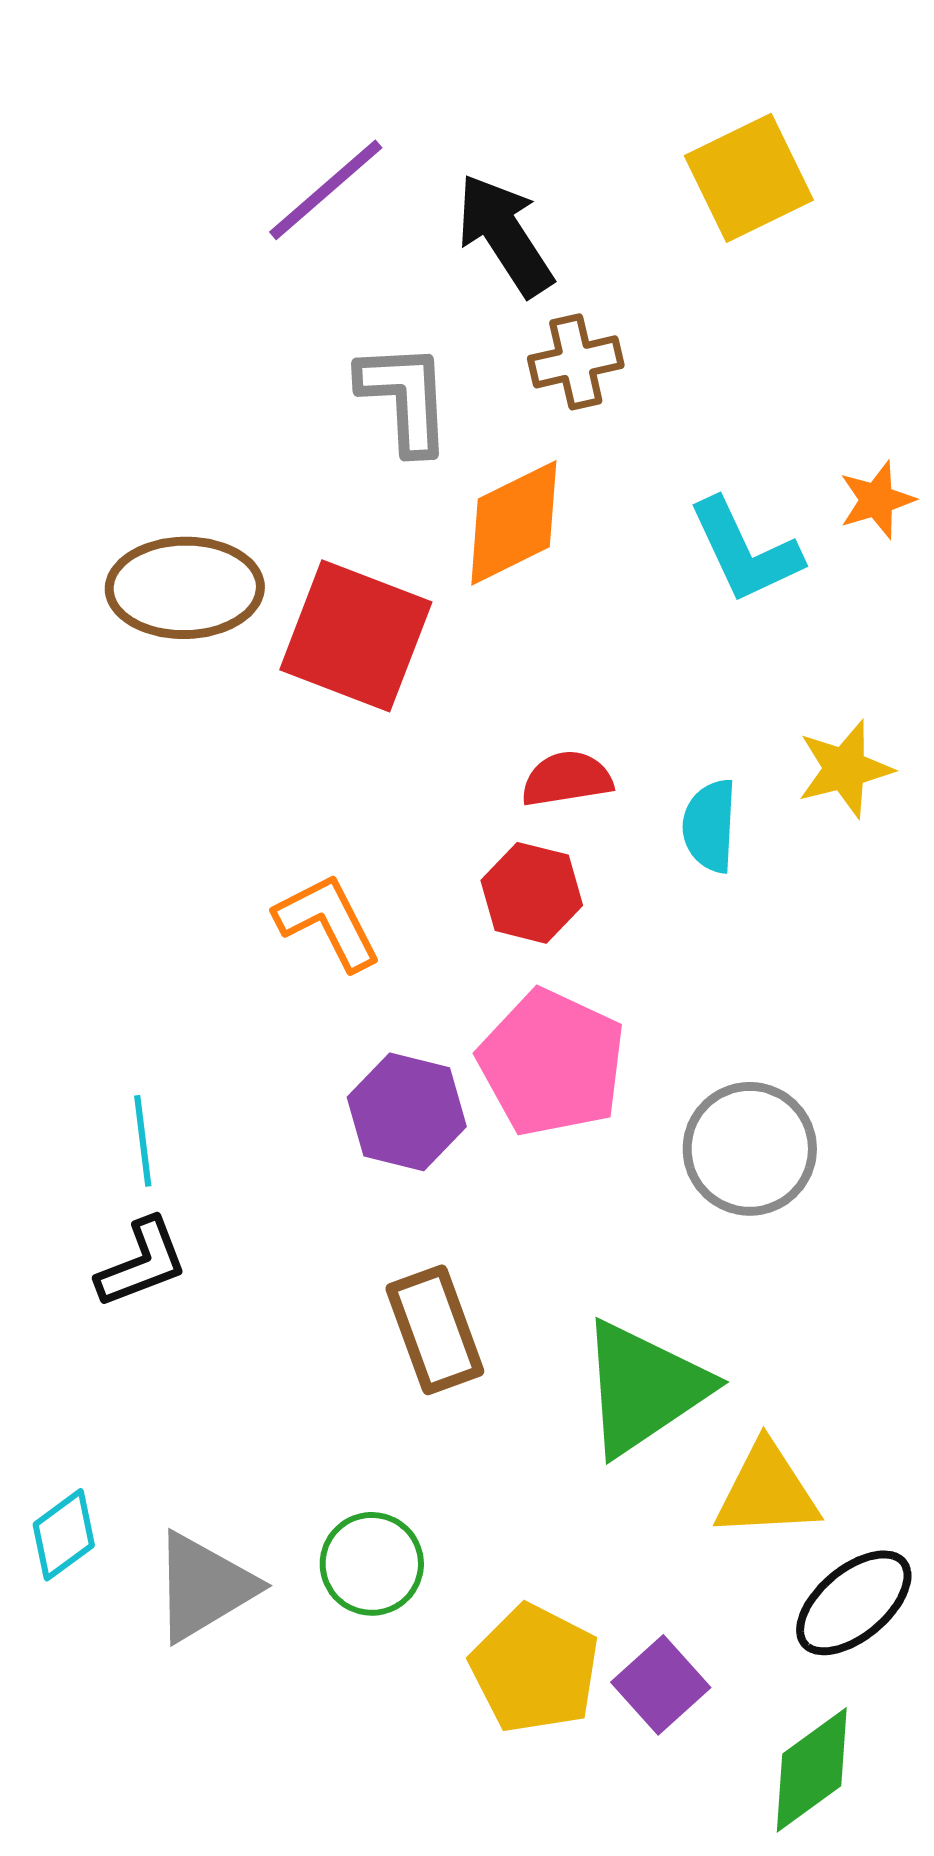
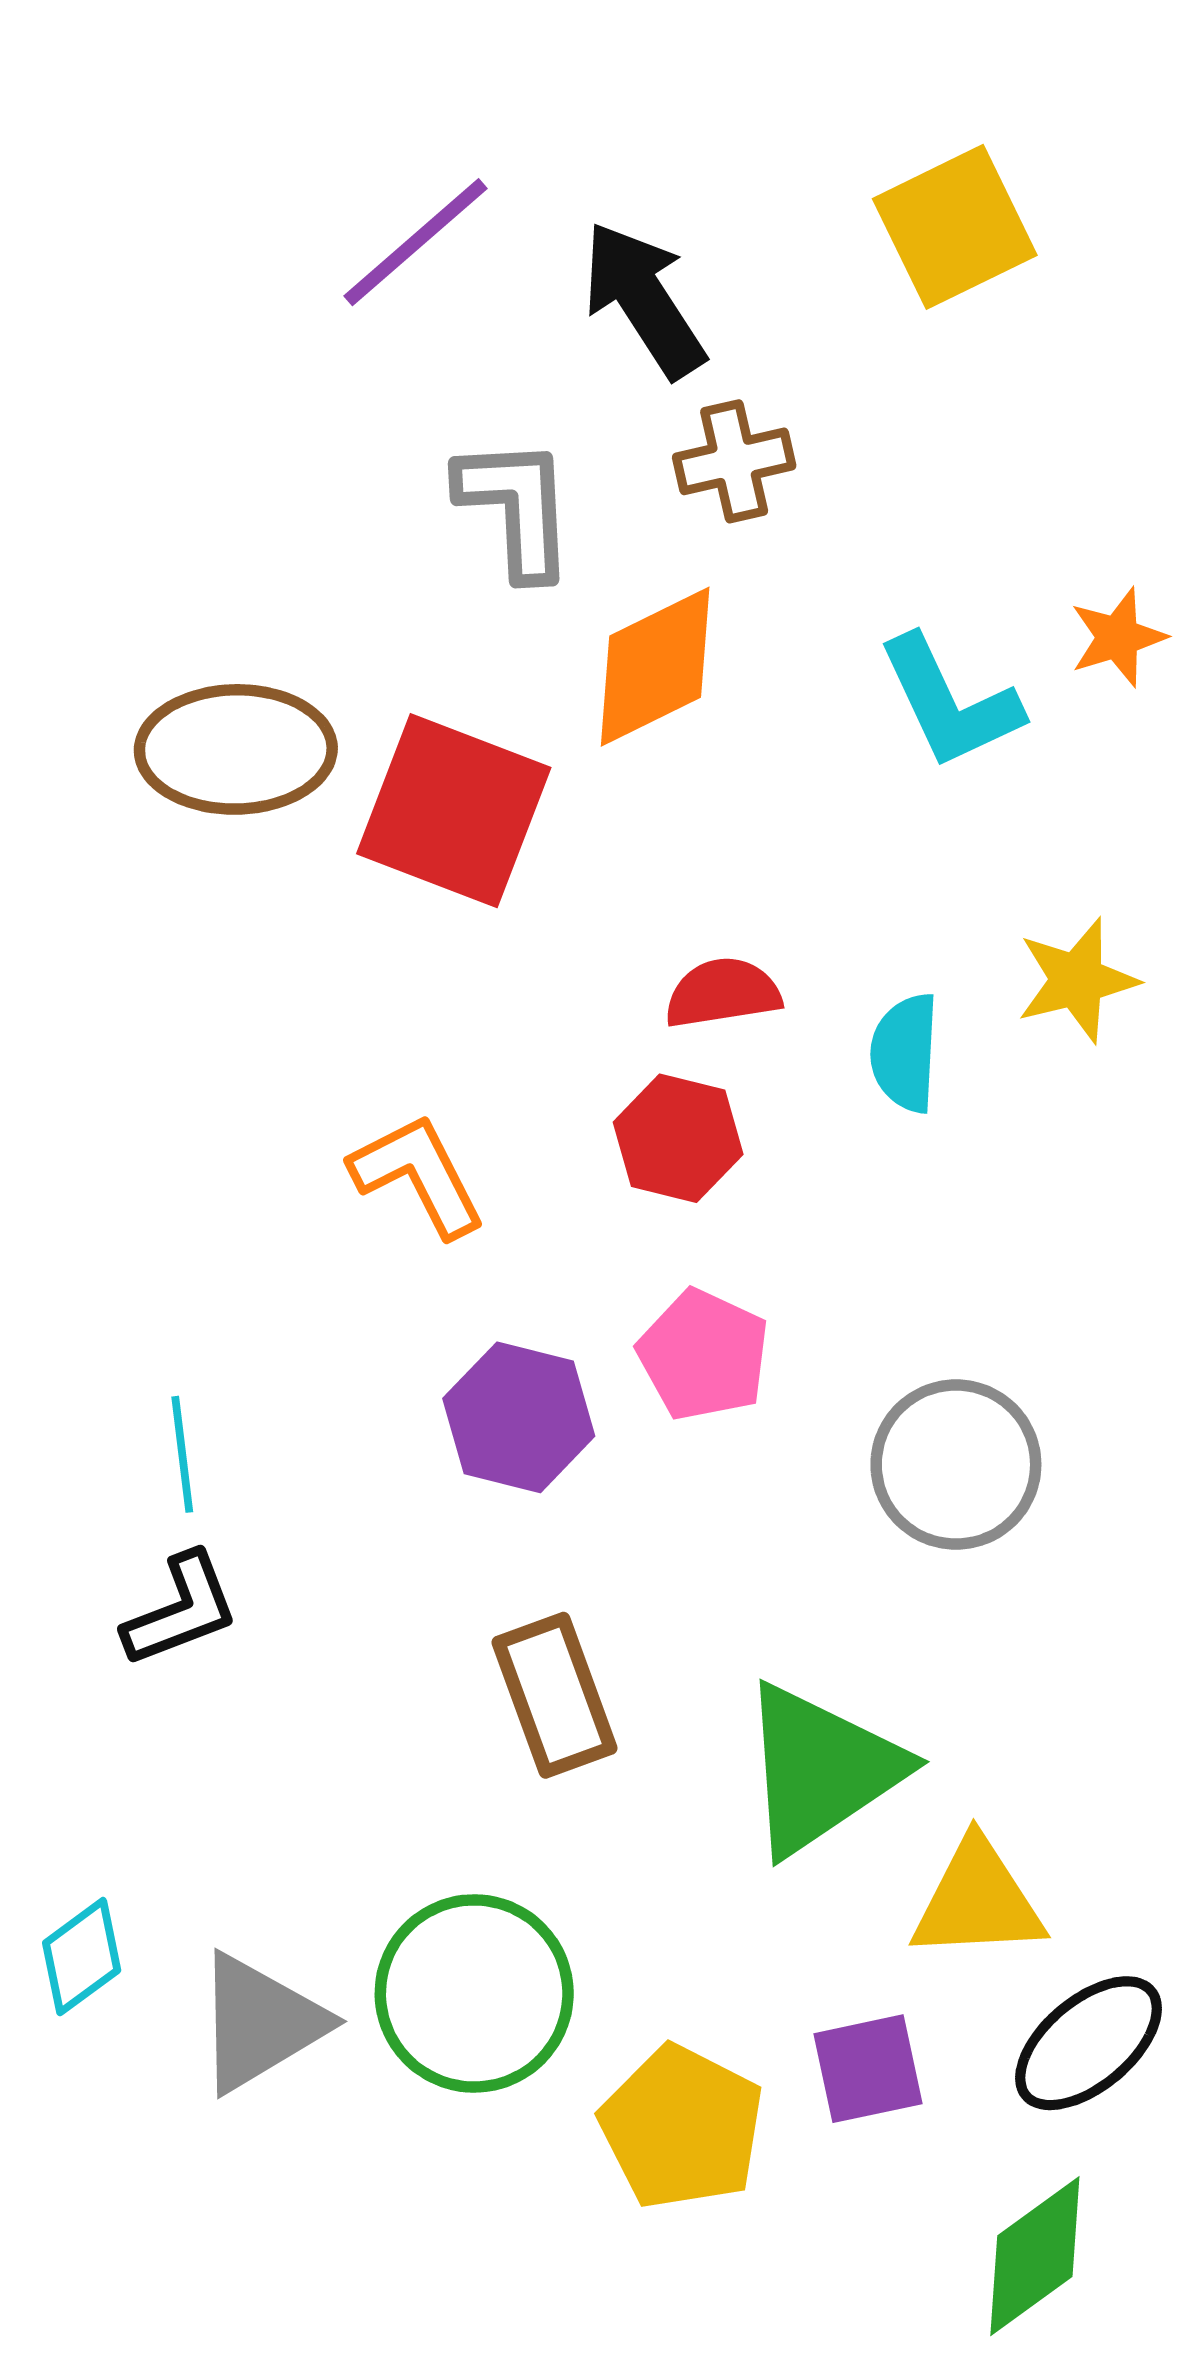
pink pentagon: (552, 1063) -> (704, 1355), size x0.7
green circle: (372, 1564) -> (474, 1993), size x1.5
purple square: (661, 1685) -> (868, 2069), moved, turned 30

